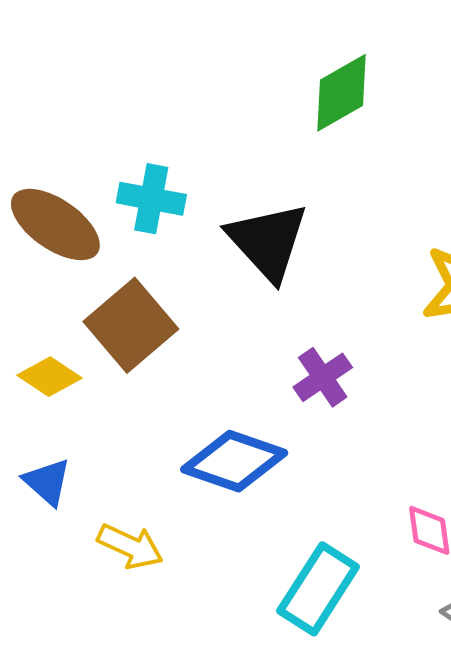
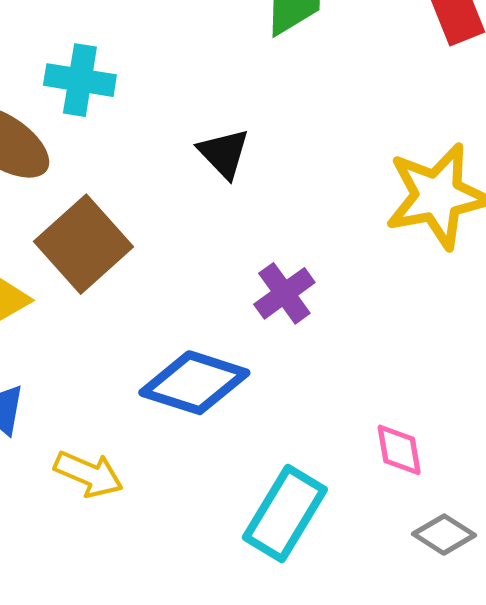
cyan cross: (151, 199) -> (80, 80), moved
black triangle: (268, 241) -> (224, 153), size x0.6

